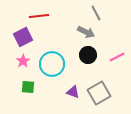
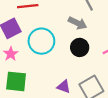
cyan circle: (52, 64) -> (41, 41), moved
green square: (28, 87) -> (16, 81), size x1.5

